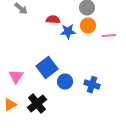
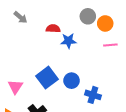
orange circle: (88, 26) -> (105, 23), moved
blue circle: (65, 82) -> (72, 81), moved

